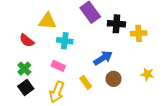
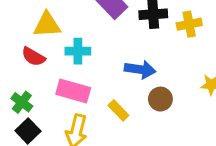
red semicircle: (27, 40) -> (33, 57), moved
blue arrow: (103, 58) -> (140, 69), turned 48
pink rectangle: (58, 66) -> (73, 91), size x1.5

